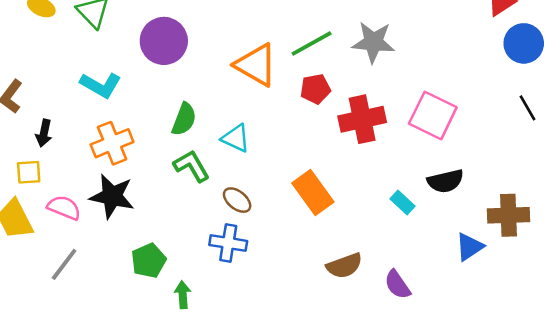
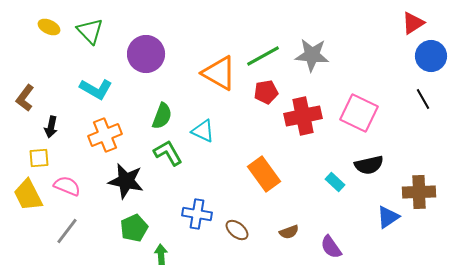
black line: (528, 108) -> (423, 99), moved
black star: (112, 196) -> (126, 181), moved
brown ellipse: (237, 200) -> (237, 230), moved
brown semicircle: (344, 266) -> (289, 232), size x0.7

